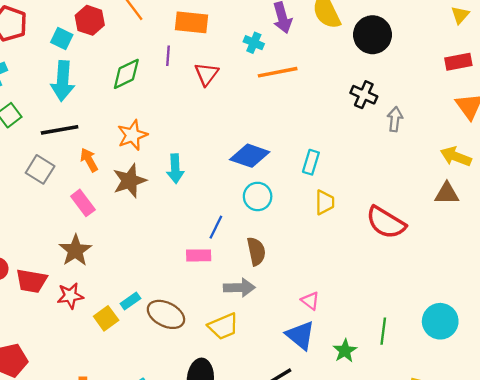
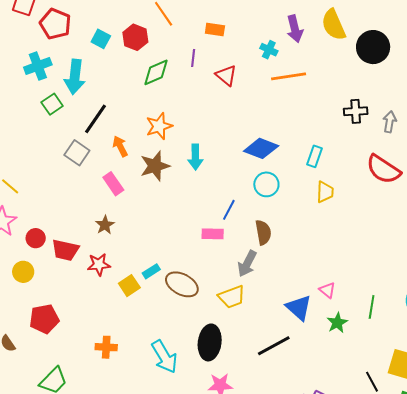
red hexagon: (90, 20) -> (135, 37), moved
orange rectangle: (191, 22) -> (215, 30), size x0.7
red triangle: (206, 74) -> (226, 75), turned -30
cyan arrow: (63, 81) -> (75, 77), moved
black cross: (364, 95) -> (356, 111), moved, turned -30
black line: (60, 130) -> (95, 119), turned -48
red semicircle: (386, 223) -> (383, 169), moved
brown star: (75, 250) -> (105, 225), size x0.7
gray arrow: (239, 288) -> (247, 264), turned 116
pink triangle: (310, 301) -> (327, 290), moved

